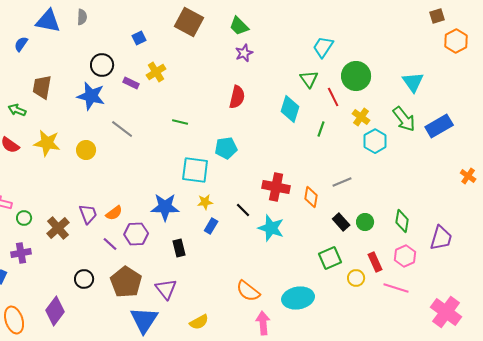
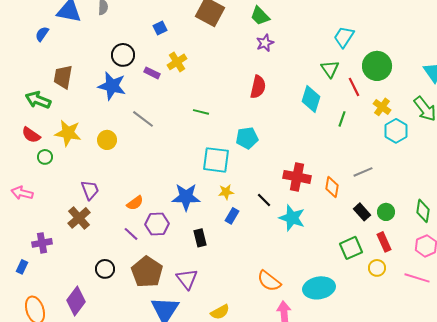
green arrow: (17, 110) -> (38, 100), size x1.4
purple trapezoid: (88, 214) -> (90, 190), moved
green circle: (24, 218) -> (45, 157), moved
red rectangle: (375, 262) -> (384, 242), moved

